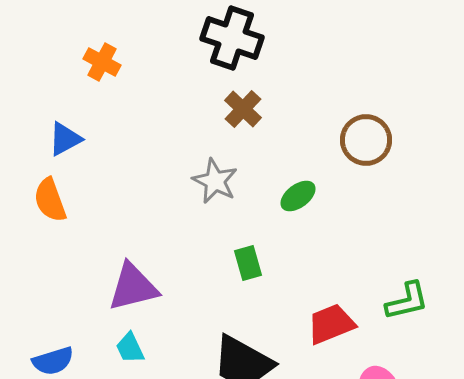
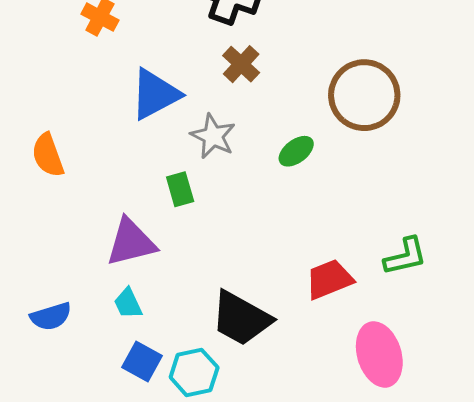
blue triangle: (65, 139) -> (155, 94), moved, size x1.5
brown circle: (366, 140) -> (364, 95), size x1.4
green rectangle: (248, 263) -> (180, 189), moved

